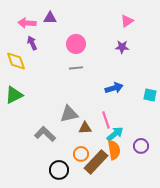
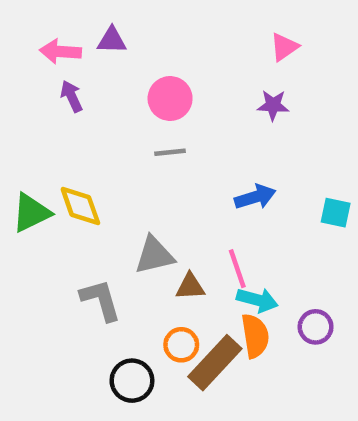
yellow diamond: (16, 61) -> (80, 206), moved
gray L-shape: (45, 134) -> (101, 300), turned 30
cyan arrow: (115, 134) -> (257, 300), turned 54

